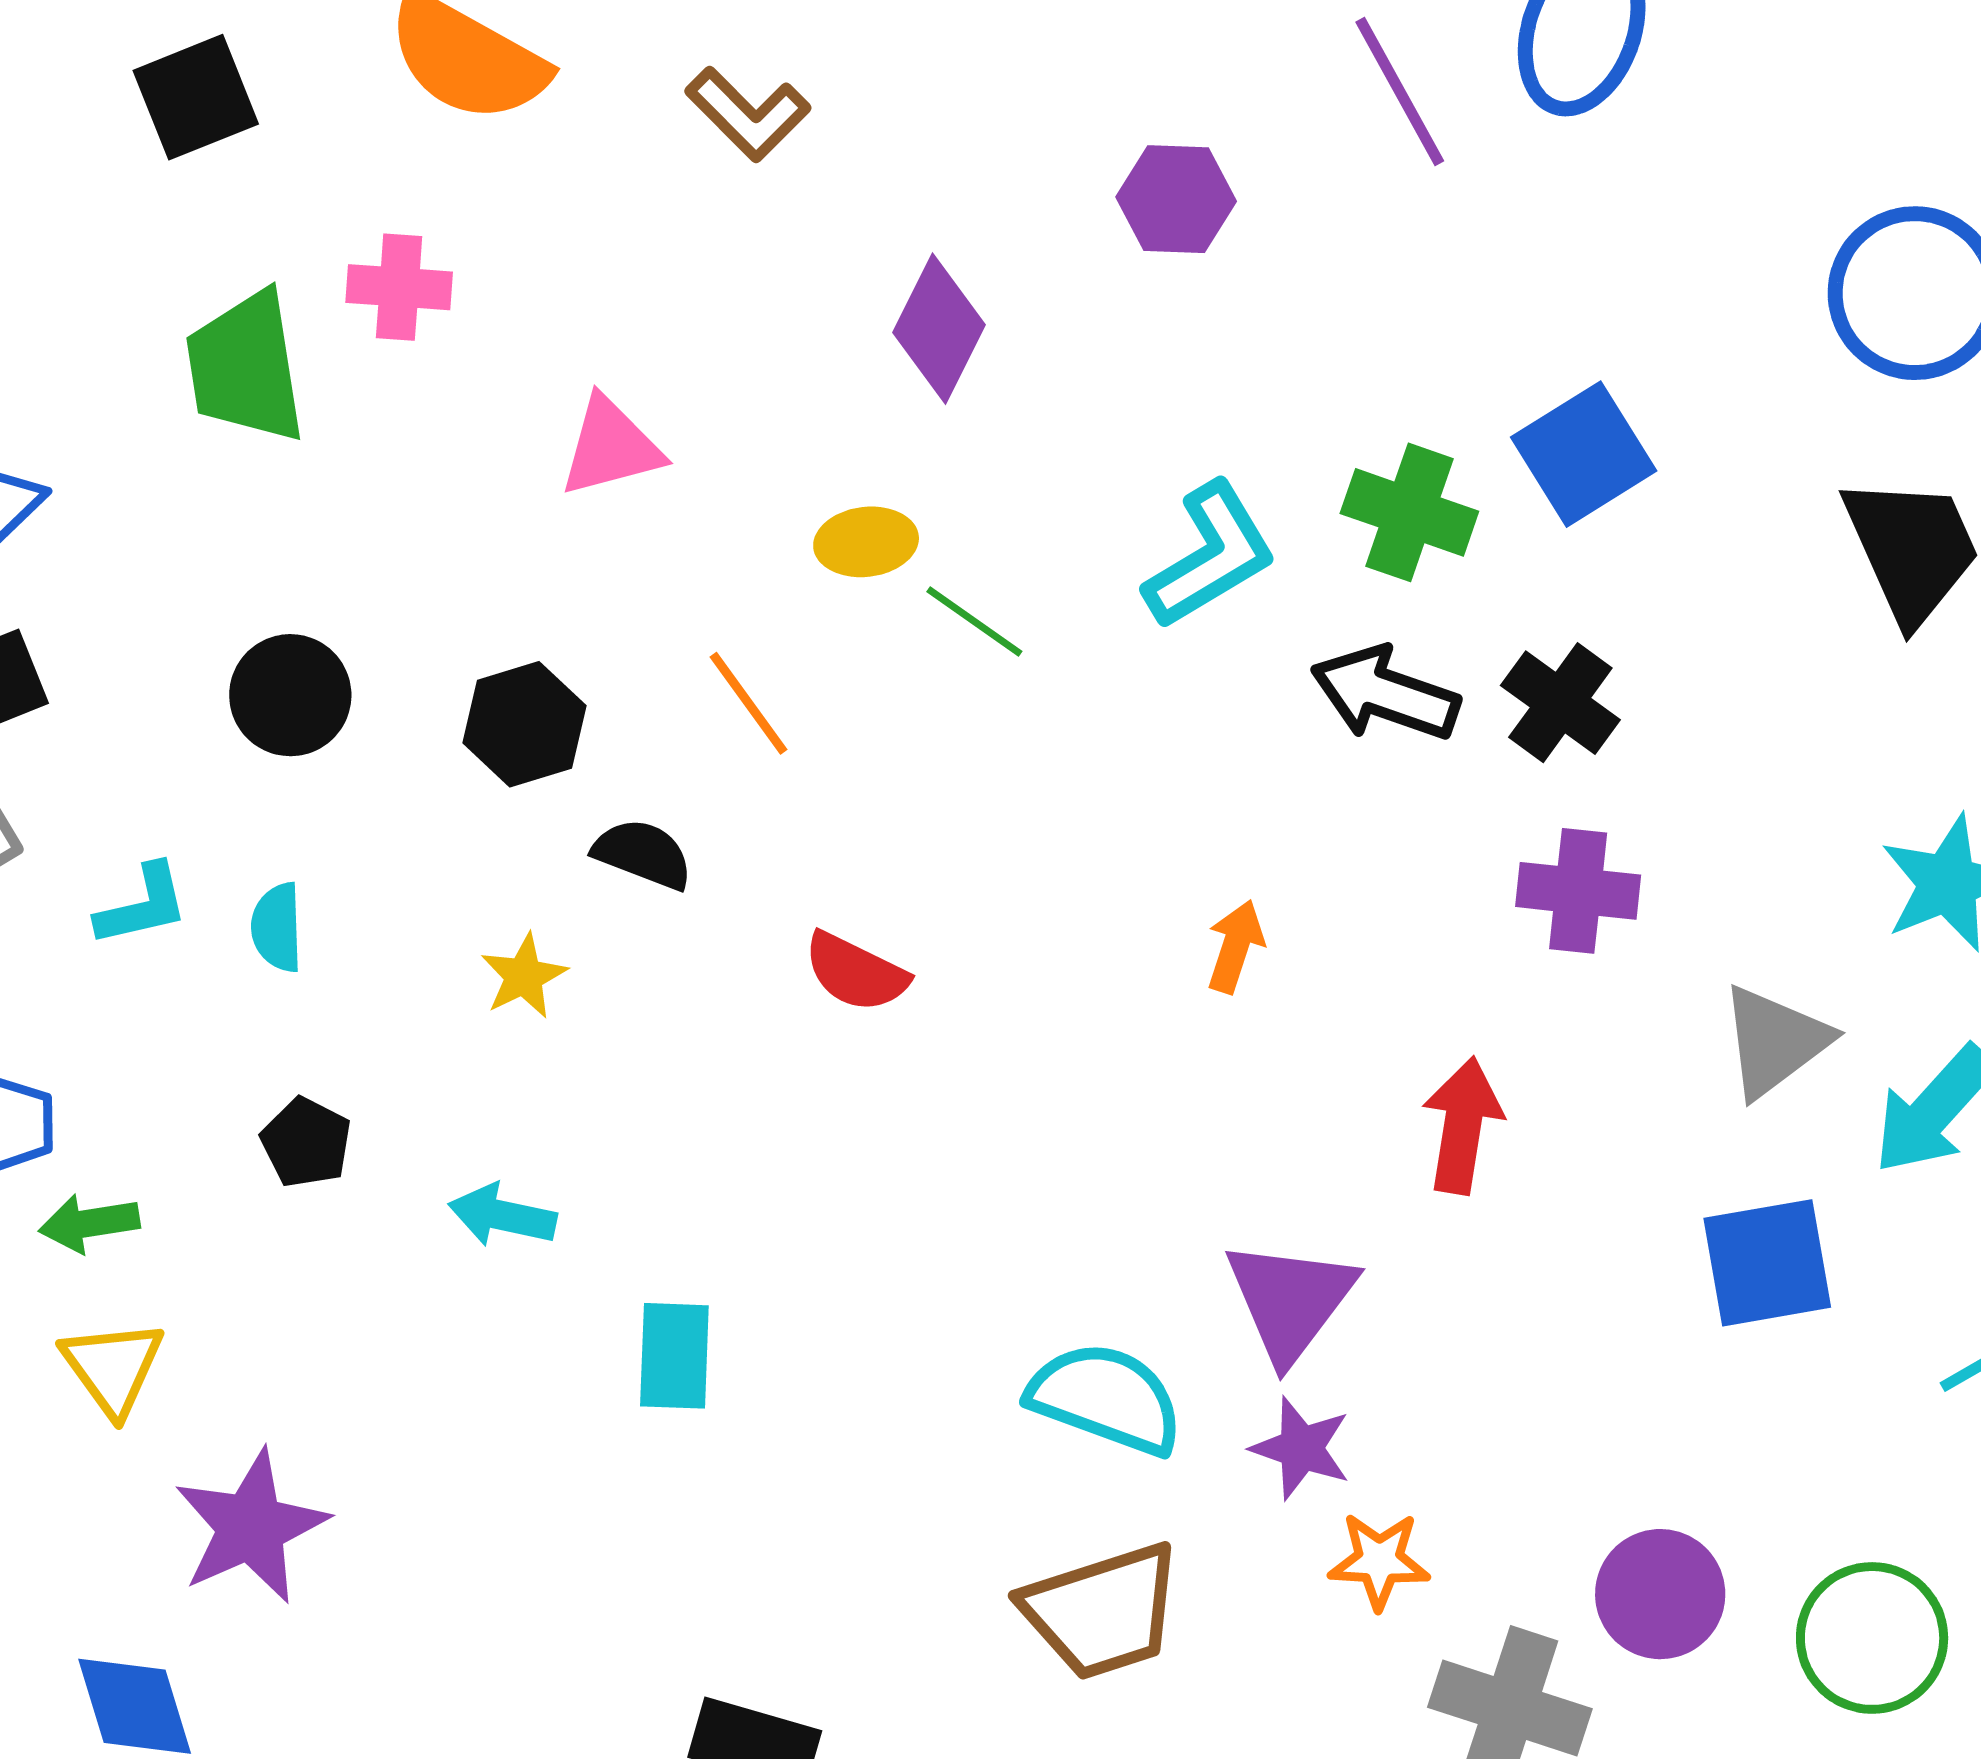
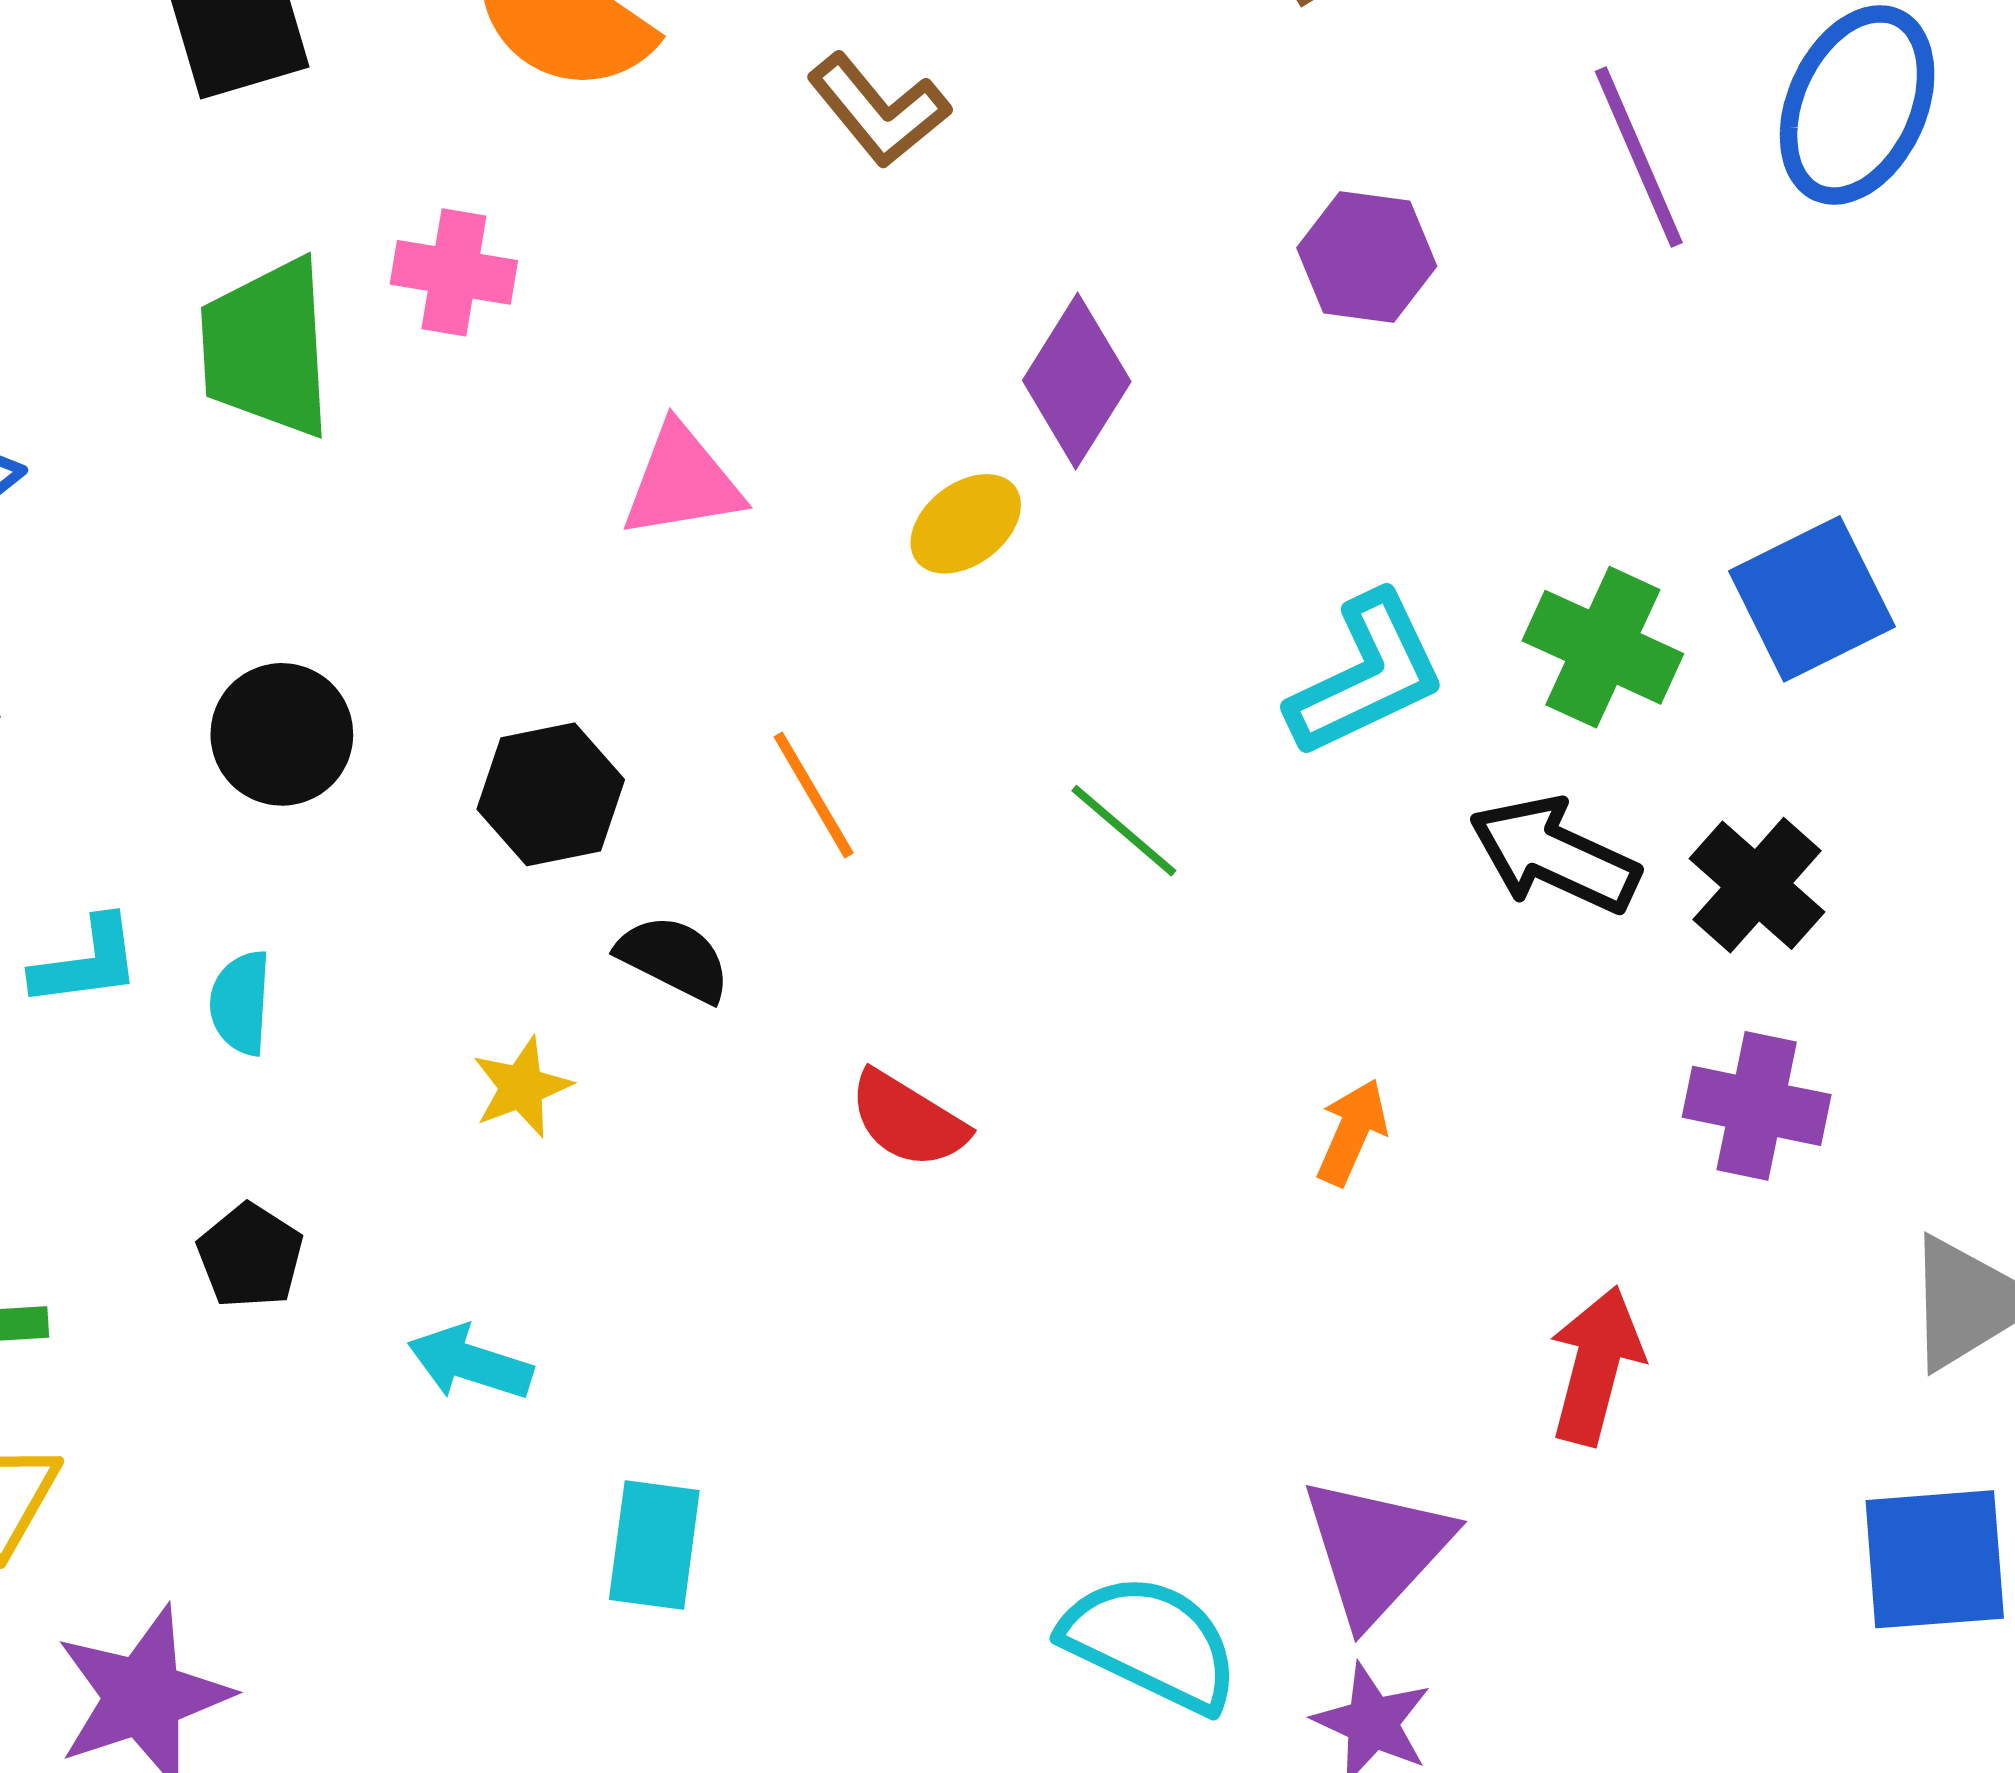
yellow ellipse: (866, 542) -> (966, 524), moved, turned -36
green line: (974, 621) -> (1124, 831), moved

